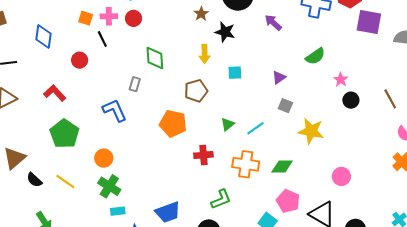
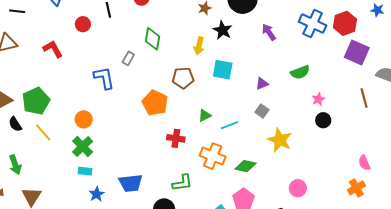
cyan square: (235, 73) -> (223, 70), size x1.5
brown line: (390, 99) -> (364, 98), moved
green pentagon: (64, 134) -> (36, 101), moved

